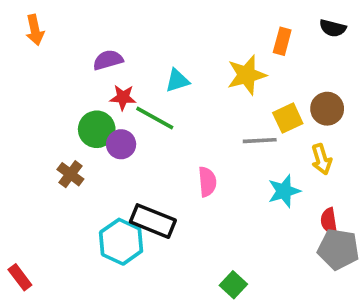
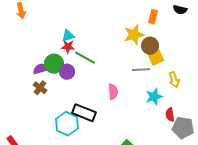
purple semicircle: (108, 60) -> (41, 69), moved
cyan triangle: (177, 81) -> (68, 36), moved
brown circle: (327, 109) -> (150, 46), moved
red semicircle: (329, 221) -> (170, 115), moved

